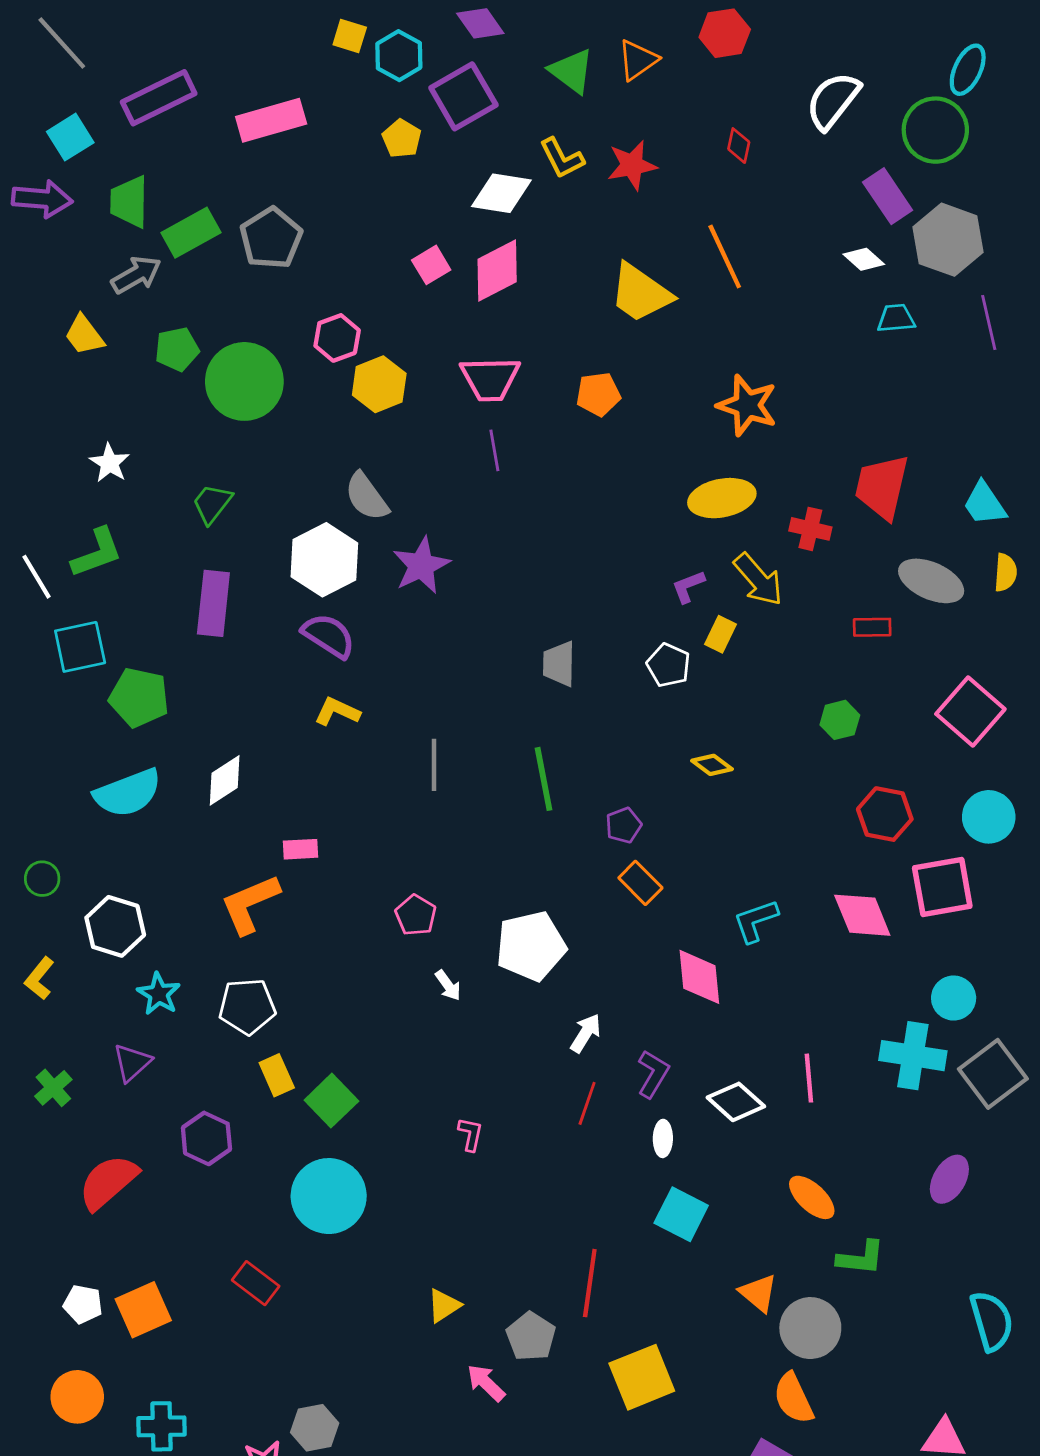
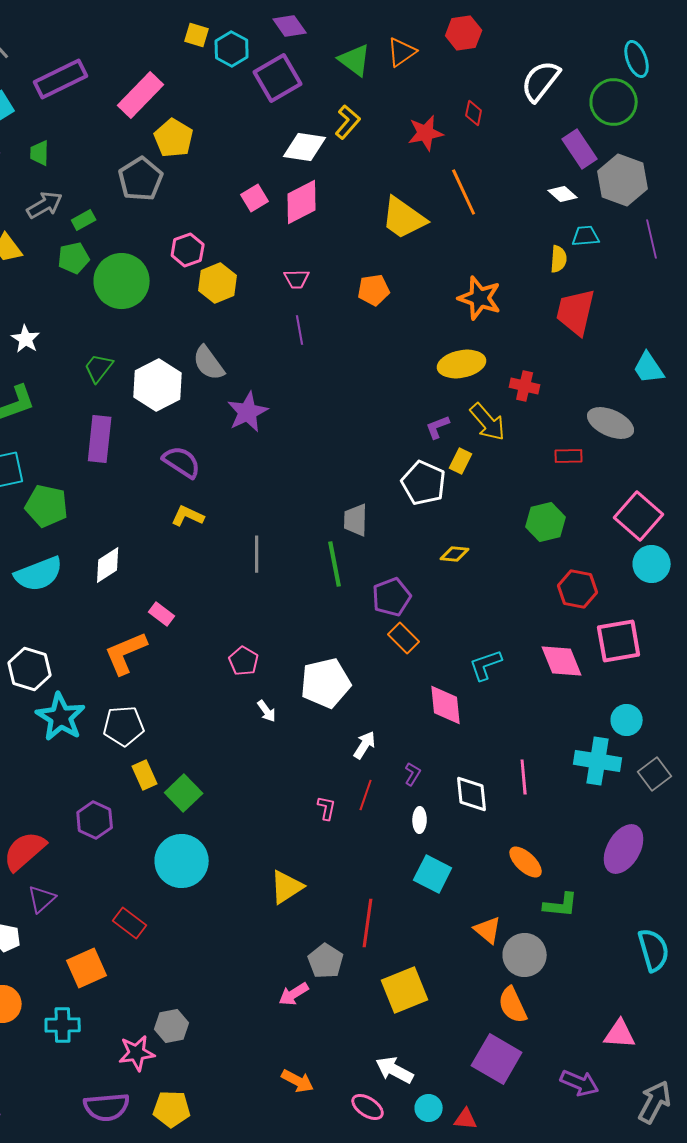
cyan ellipse: (968, 70) -> (637, 59), turned -45
pink rectangle: (271, 120) -> (141, 95), turned -30
yellow pentagon: (402, 139) -> (174, 138), moved, size x1.4
yellow L-shape: (562, 158) -> (348, 122), turned -112
red star: (632, 165) -> (426, 133), moved
green trapezoid: (129, 202) -> (40, 153), size x0.7
green rectangle: (191, 233) -> (84, 220), moved, size x0.6
pink trapezoid: (490, 379) -> (297, 279), size x0.6
red trapezoid: (882, 487) -> (576, 312), moved
white hexagon: (324, 560) -> (158, 385), moved
yellow semicircle: (1006, 572) -> (559, 259), moved
gray trapezoid: (559, 664) -> (356, 520), moved
white pentagon: (669, 665) -> (424, 483), size x1.4
green hexagon: (840, 720) -> (546, 522), size x1.4
yellow diamond: (712, 765) -> (455, 554), turned -32
cyan circle: (989, 817) -> (652, 564), moved
purple pentagon: (624, 825) -> (392, 597), size x1.5
pink rectangle: (301, 849) -> (162, 614), turned 40
cyan star: (159, 994) -> (61, 717), size x1.6
purple triangle: (132, 1063) -> (42, 899), moved
purple L-shape: (653, 1074) -> (413, 774), size x0.7
gray square: (993, 1074) -> (655, 774), size x0.7
white diamond: (736, 1102) -> (472, 794), turned 42
pink L-shape: (470, 1134) -> (327, 808), moved
purple ellipse: (949, 1179) -> (624, 849), size x1.4
yellow triangle: (444, 1306) -> (287, 887), moved, size x1.4
orange square: (143, 1310) -> (87, 968), moved
pink arrow: (486, 1383) -> (294, 994), turned -76

